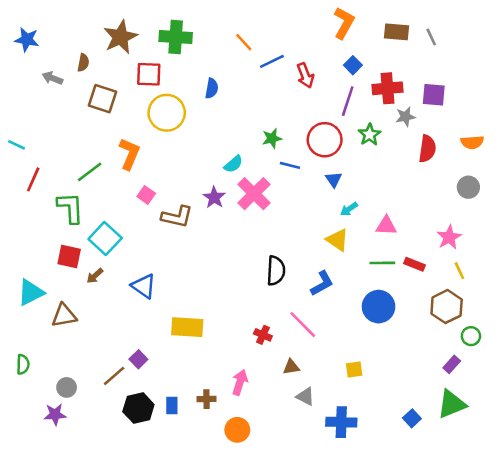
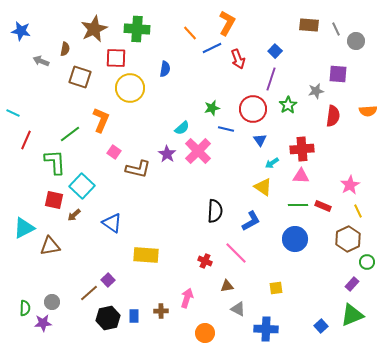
orange L-shape: (344, 23) -> (227, 23), moved
red cross: (388, 88) -> (302, 149), moved
gray circle: (468, 187) -> (356, 41), moved
green semicircle: (23, 364) -> (25, 308), moved
orange circle: (237, 430) -> (205, 333), moved

